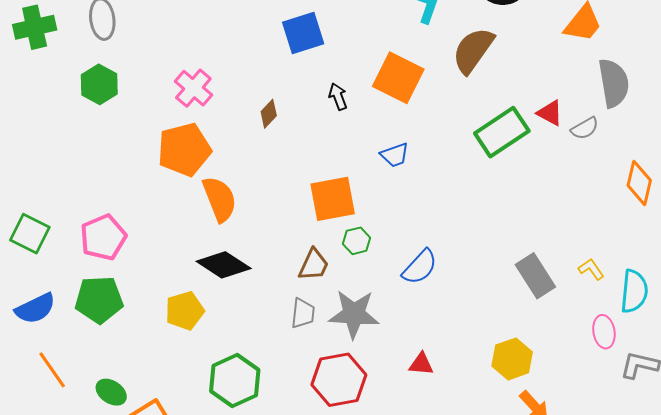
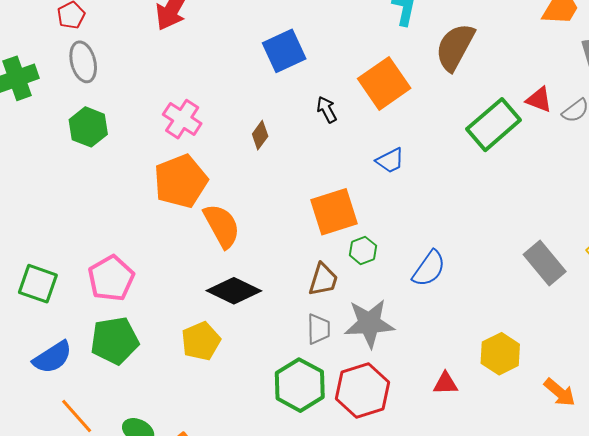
orange square: (398, 78) -> (384, 83), turned 36
yellow hexagon: (512, 359) -> (500, 354), moved
red triangle: (421, 364) -> (446, 383), moved
green hexagon: (235, 380) -> (300, 385), moved

